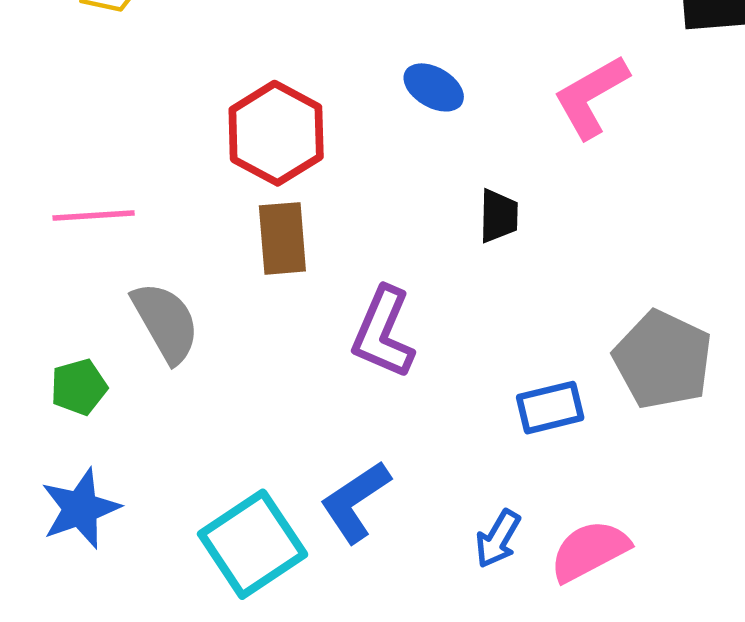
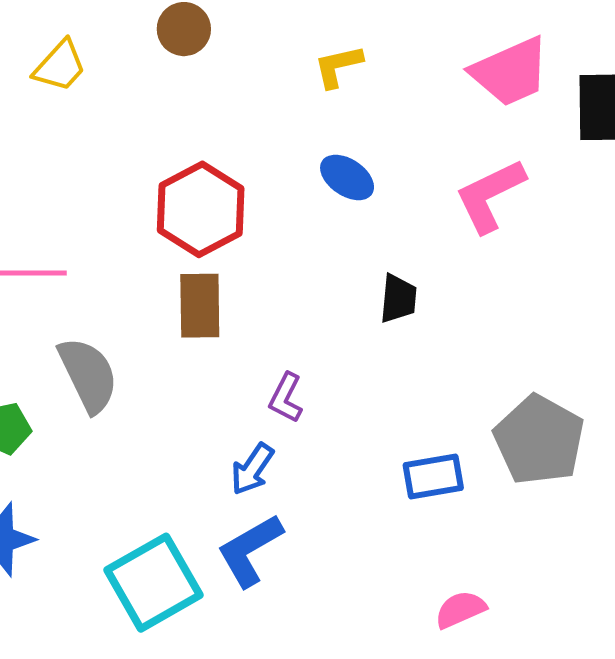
purple L-shape: (383, 333) -> (286, 398), size x0.6
blue arrow: (498, 539) -> (252, 469), moved
pink semicircle: (590, 551) -> (460, 609), size x0.7

